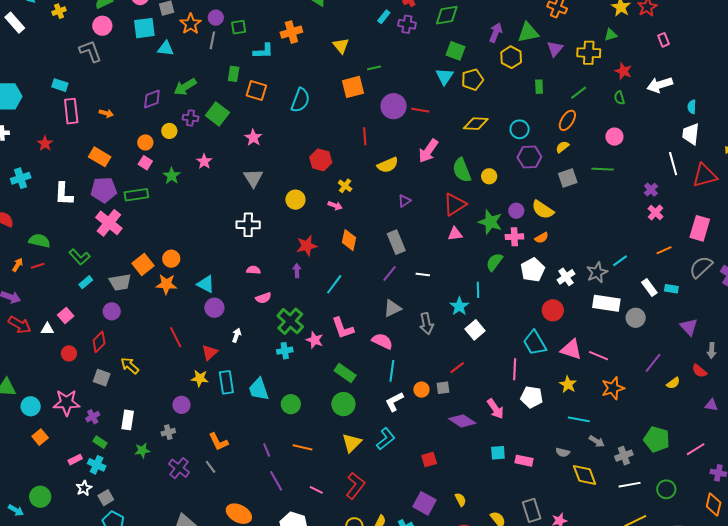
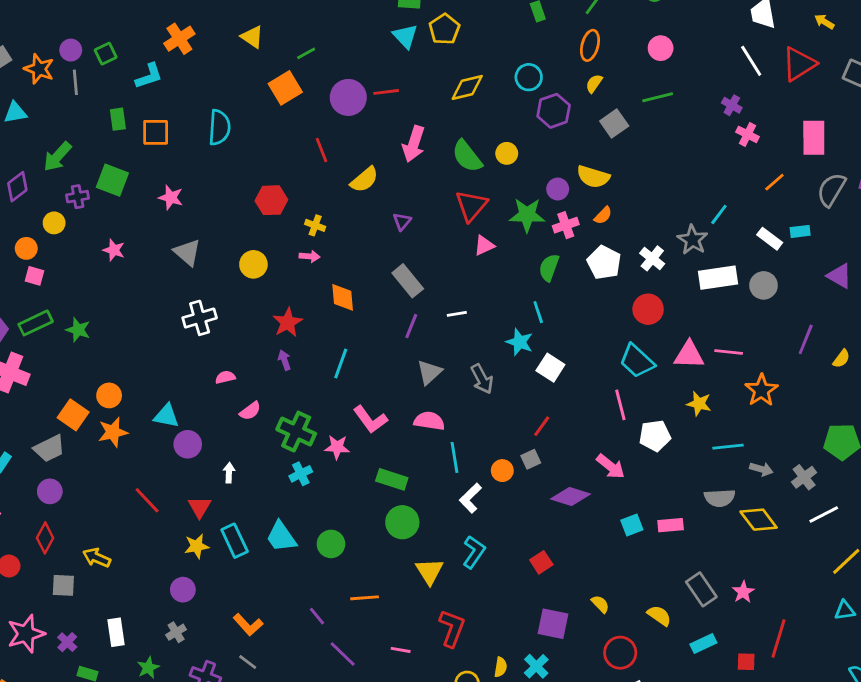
green star: (172, 176) -> (78, 330), moved
gray semicircle: (563, 452) -> (720, 498), size x1.5

